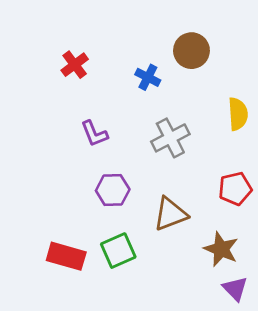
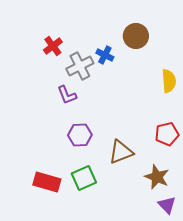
gray cross: (170, 138) -> (80, 66), moved

